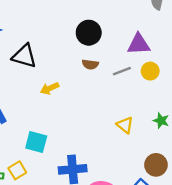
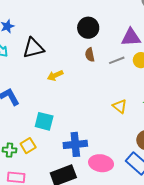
black triangle: (24, 56) -> (33, 48), turned -30
brown semicircle: (90, 64) -> (90, 55), turned 72

